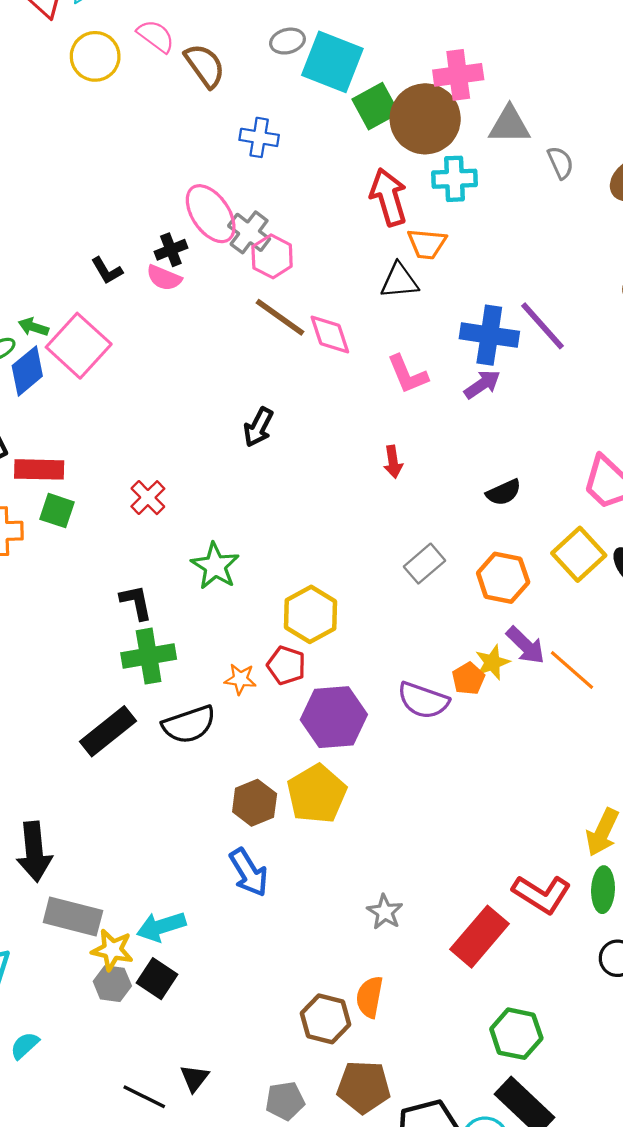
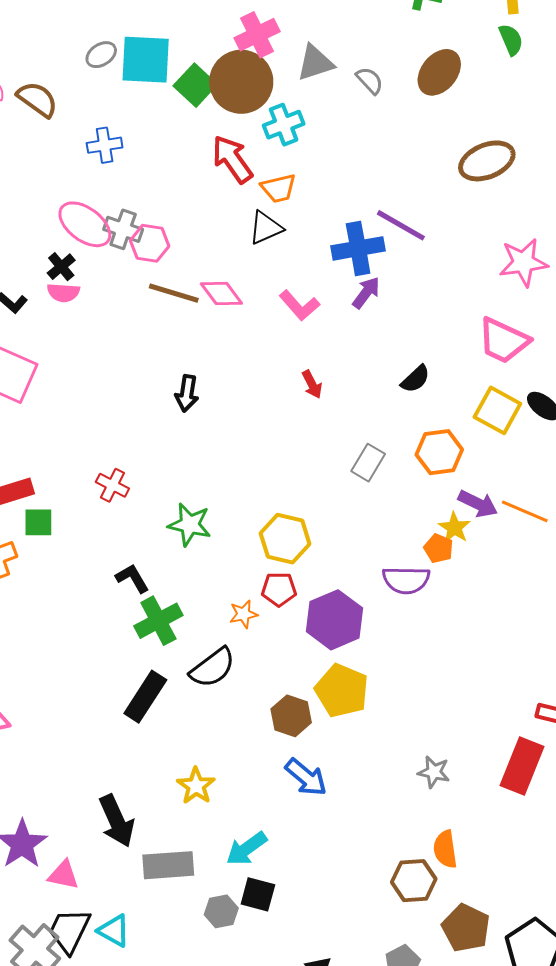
yellow star: (112, 950) -> (196, 786), moved, turned -30
brown pentagon: (364, 1087) -> (466, 928), turned -30

